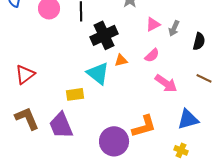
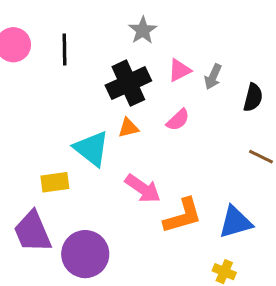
black cross: (104, 35) -> (128, 83), moved
pink arrow: (166, 83) -> (143, 189), moved
orange L-shape: (144, 126) -> (183, 216), moved
purple circle: (114, 141) -> (85, 254), moved

